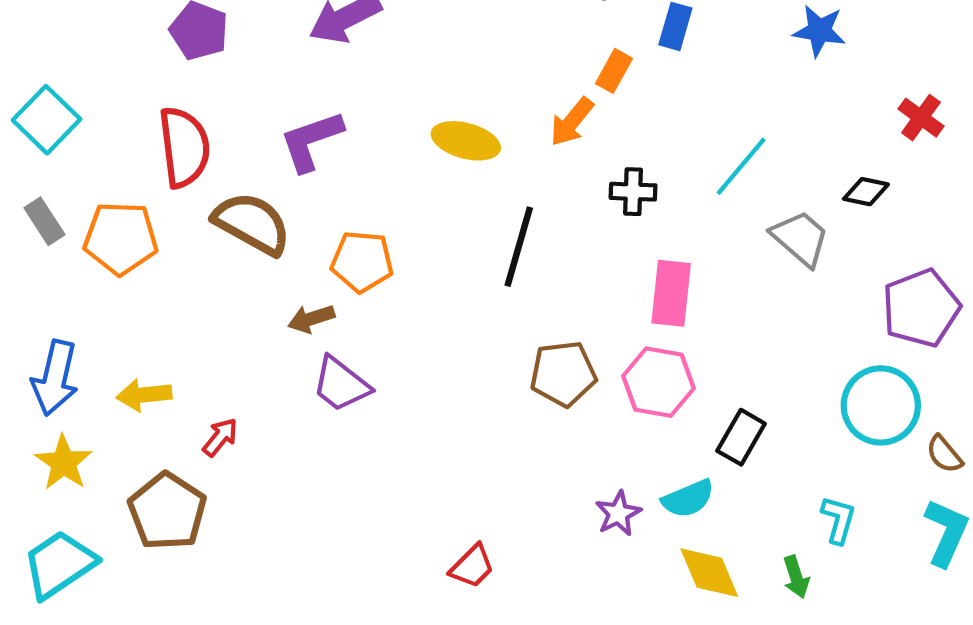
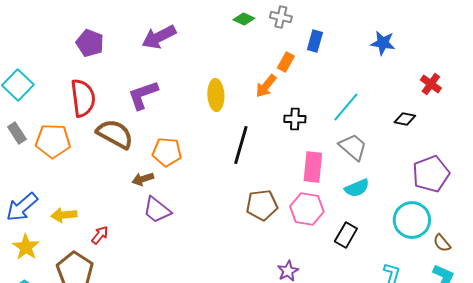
yellow ellipse: (466, 141) -> (216, 95), turned 72
gray trapezoid: (800, 238) -> (353, 147), moved
blue arrow: (55, 378) -> (22, 207), turned 36
cyan semicircle: (688, 499) -> (357, 188), moved

